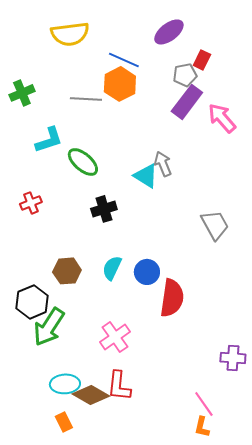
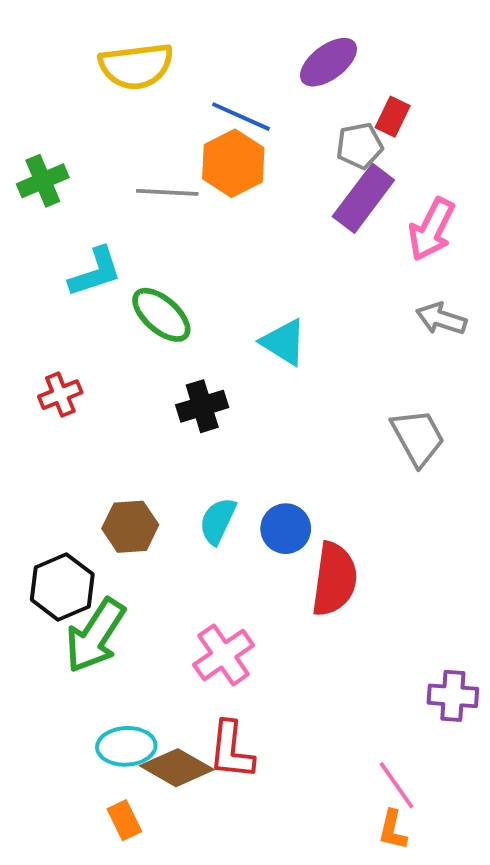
pink arrow: (222, 118) -> (431, 229), turned -112
gray arrow: (163, 164) -> (441, 319), moved, turned -50

